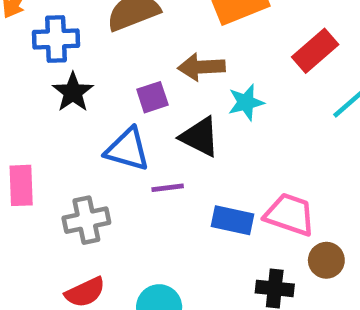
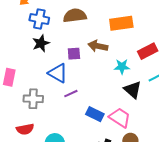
cyan star: (246, 102) -> (122, 67), moved
black triangle: (200, 137) -> (133, 90), moved
purple line: (168, 188) -> (71, 94), turned -32

